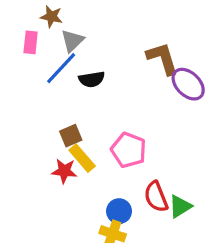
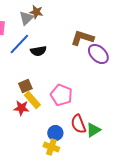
brown star: (51, 17) -> (36, 12), moved
gray triangle: (72, 41) -> (26, 18), moved
brown L-shape: (162, 58) -> (82, 38), turned -55

